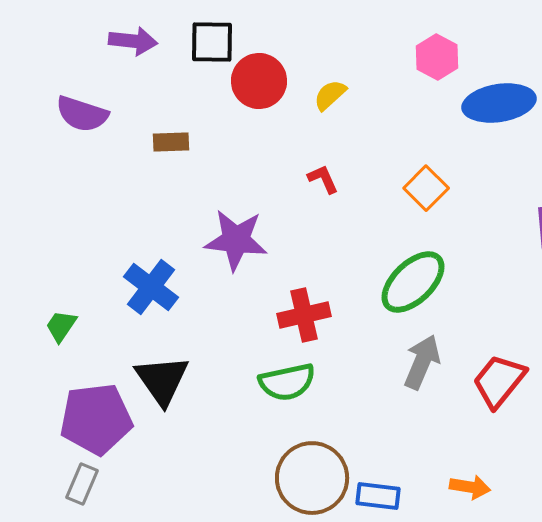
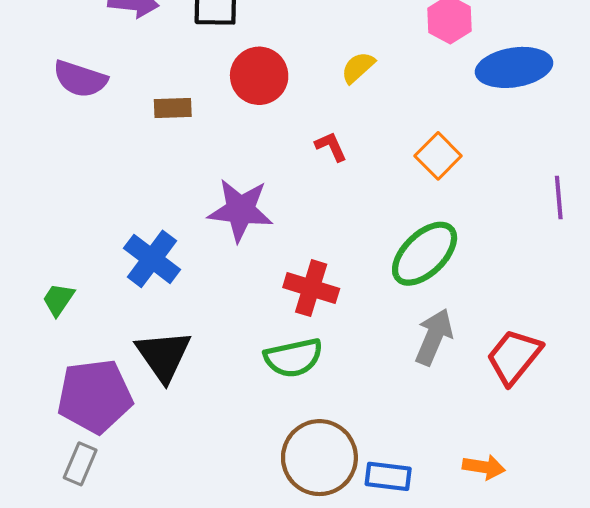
red circle: (259, 81) -> (259, 76), moved
yellow semicircle: (330, 95) -> (358, 67), moved
red cross: (304, 315) -> (311, 288), turned 30

